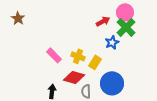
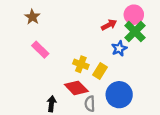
brown star: (18, 18) -> (32, 17), moved
pink rectangle: (54, 55) -> (40, 50), moved
red diamond: (74, 77) -> (76, 88), turned 30

